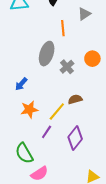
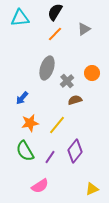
orange line: (63, 28) -> (55, 34), moved, turned 49
brown semicircle: (75, 99) -> (75, 100), moved
purple line: (47, 132) -> (50, 157), moved
green semicircle: (24, 153) -> (25, 151), moved

